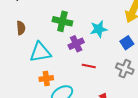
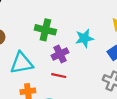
red line: (89, 66) -> (59, 76), moved

